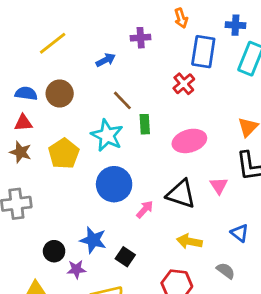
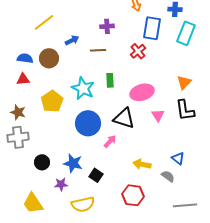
purple cross: (141, 38) -> (107, 26), moved
blue arrow: (106, 60) -> (72, 40), moved
brown line: (122, 100) -> (98, 50), moved, turned -49
brown star: (21, 152) -> (18, 112), moved
pink triangle: (219, 186) -> (158, 115), moved
black triangle: (181, 194) -> (124, 118), moved
black circle: (54, 251) -> (42, 162), moved
gray semicircle: (226, 271) -> (168, 176), moved

